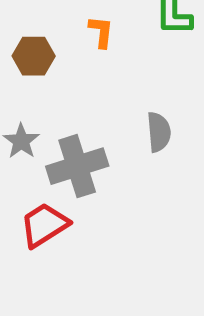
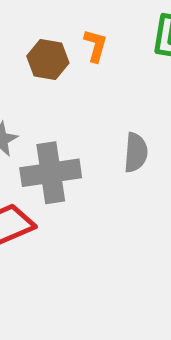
brown hexagon: (34, 56) -> (48, 59), moved

